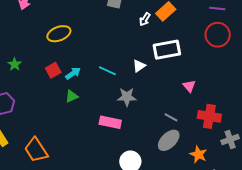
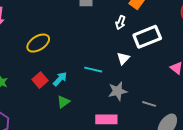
white arrow: (145, 19) -> (121, 22), moved
gray line: (171, 117) -> (149, 104), moved

